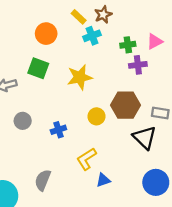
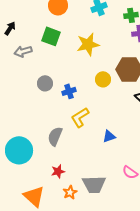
gray circle: (23, 121) -> (45, 83), moved
yellow L-shape: (86, 159) -> (80, 117), moved

